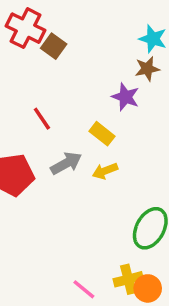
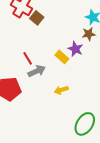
yellow rectangle: (102, 134) -> (62, 57), moved
gray arrow: (66, 163) -> (37, 71), moved

